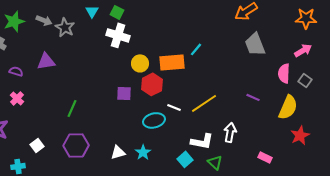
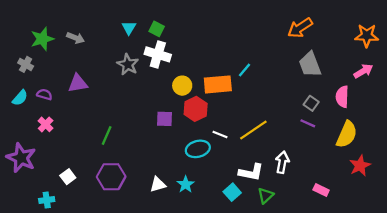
gray star: (65, 27) -> (128, 64), moved
gray square: (305, 80) -> (311, 103), moved
green triangle: (215, 162) -> (266, 196), turned 35

